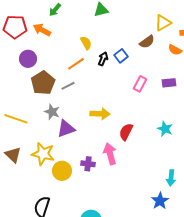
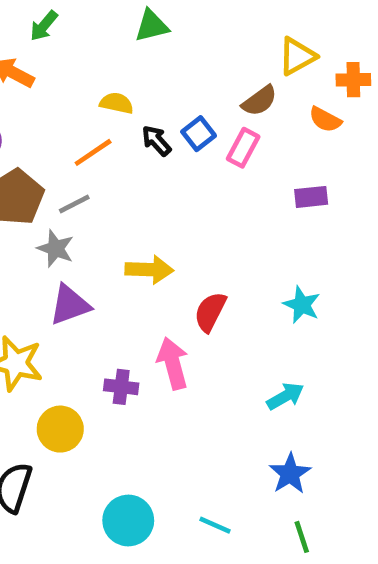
yellow semicircle: (86, 43) -> (117, 103), turned -48
black arrow: (103, 59) -> (156, 141), turned -64
pink rectangle: (140, 84) -> (243, 148), moved
gray star: (52, 112) -> (56, 249), moved
yellow circle: (62, 171) -> (60, 429), moved
cyan arrow: (171, 178) -> (285, 396), moved, turned -126

